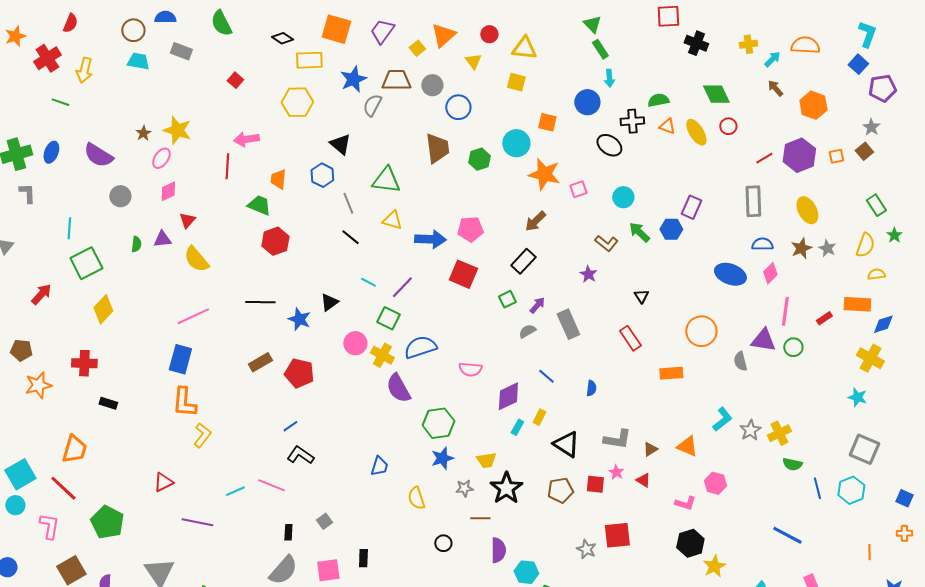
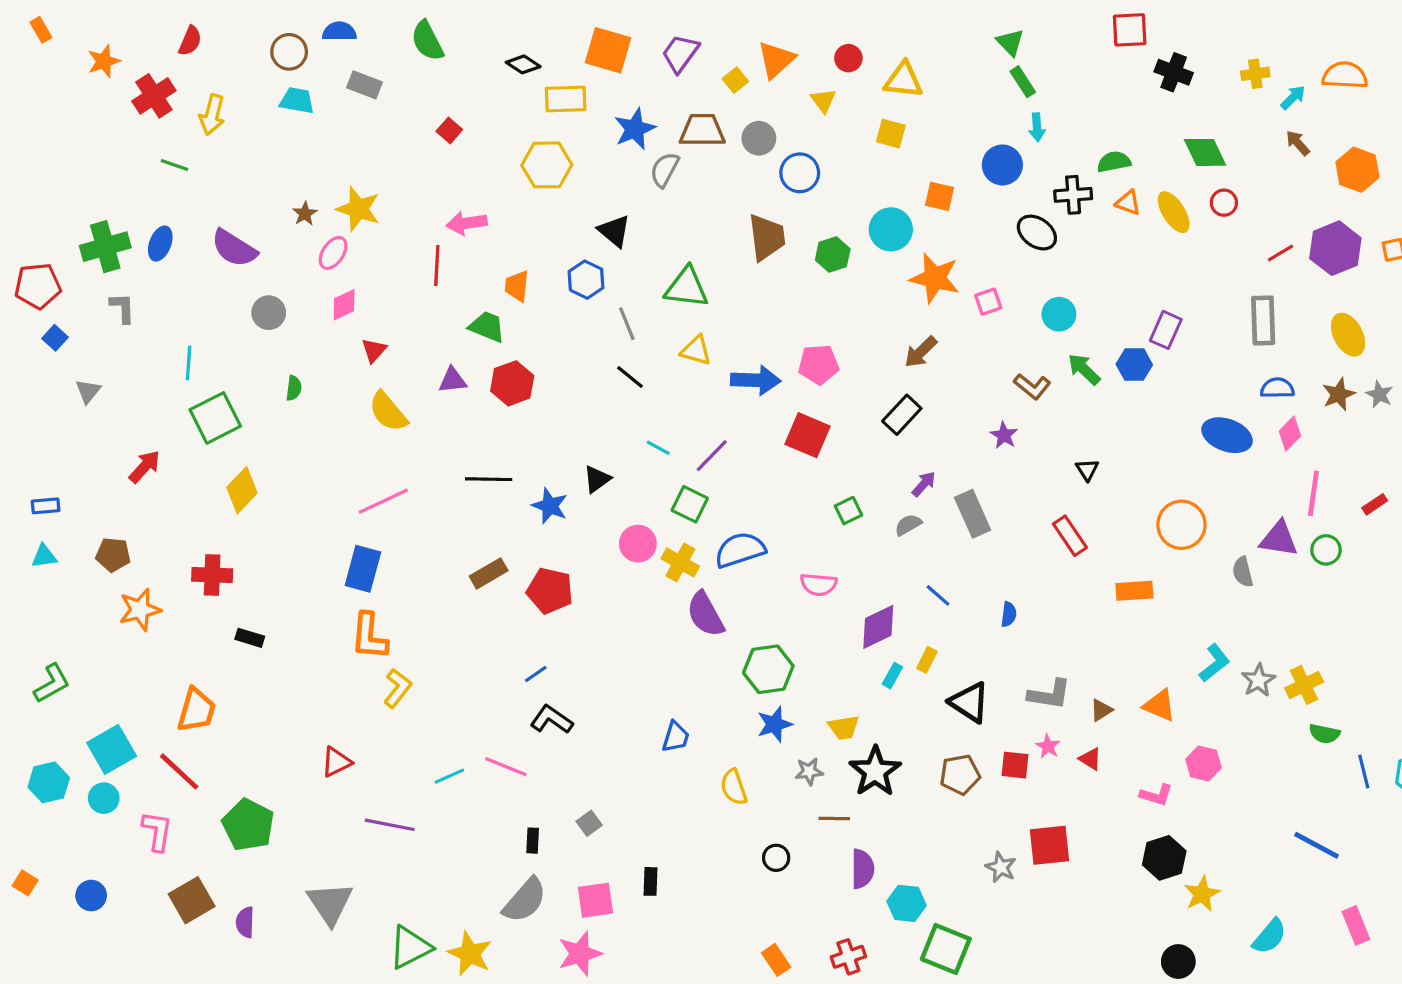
purple triangle: (162, 239) -> (452, 380), moved
green square: (507, 299) -> (848, 511), moved

